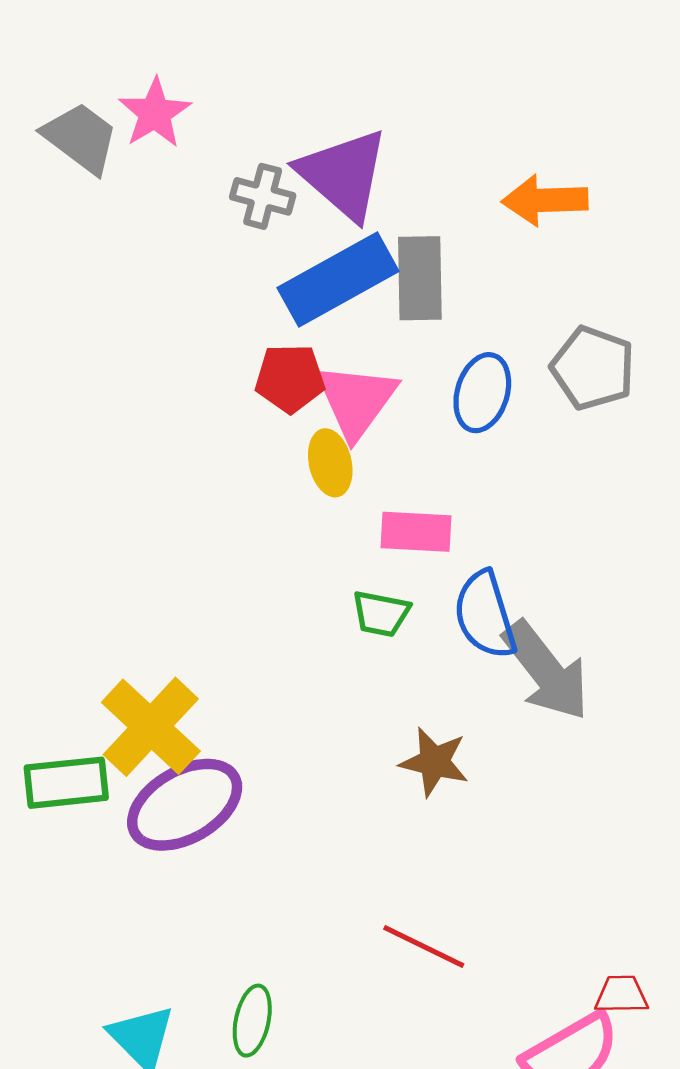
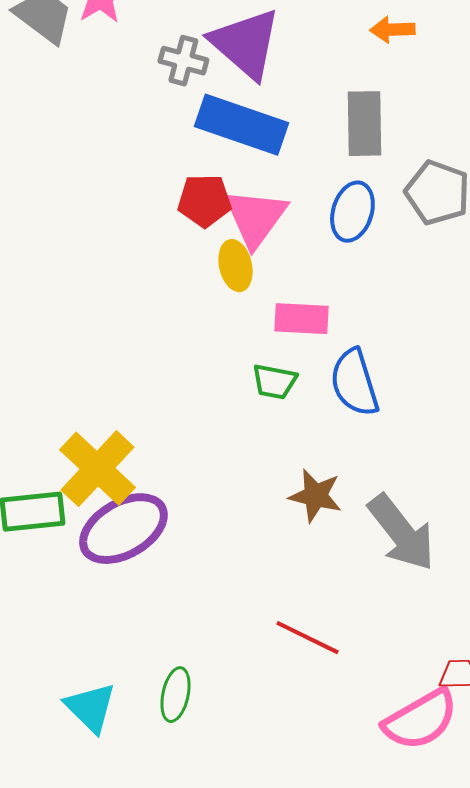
orange arrow: (545, 200) -> (392, 30), moved, size x0.7
gray rectangle: (420, 278) -> (364, 124), moved
blue rectangle: (338, 280) -> (241, 125), turned 48
gray arrow: (546, 671) -> (401, 533), moved

